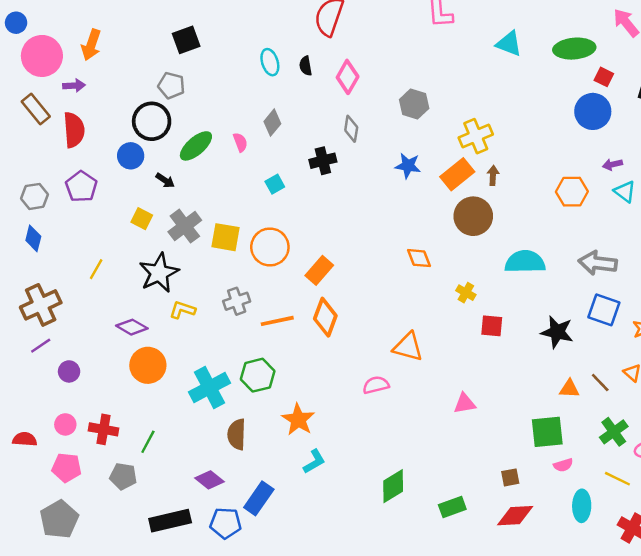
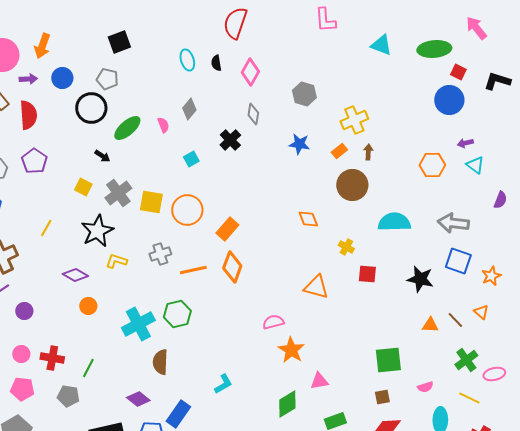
blue circle: (131, 156) -> (62, 78), moved
black cross: (323, 161) -> (230, 140), turned -30
orange rectangle: (457, 174) -> (339, 151), size x0.6
orange triangle: (408, 347) -> (316, 287), moved
orange circle: (148, 365) -> (88, 306), size x0.6
pink triangle: (465, 404) -> (319, 381), moved
orange star: (298, 420) -> (291, 350), moved
green square: (547, 432) -> (388, 360), moved

